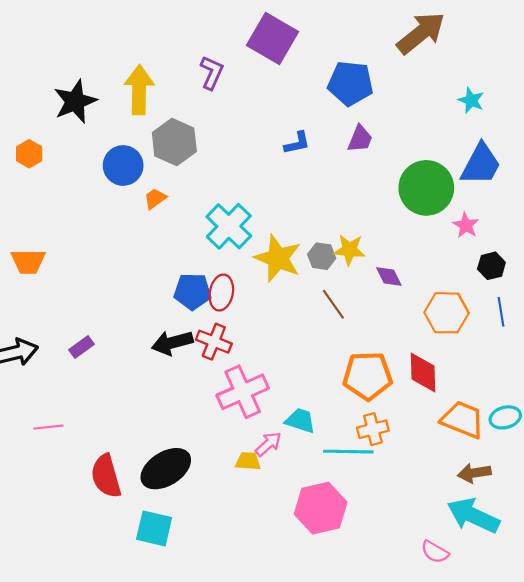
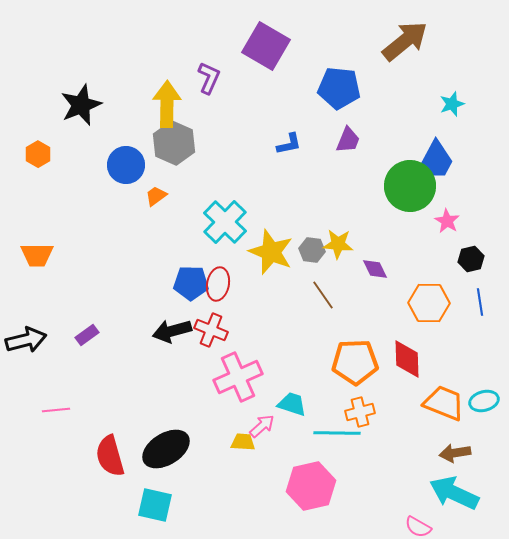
yellow arrow: (139, 90) -> (167, 104), moved
cyan star: (471, 100) -> (452, 104), turned 30
blue trapezoid: (481, 164) -> (435, 161), moved

